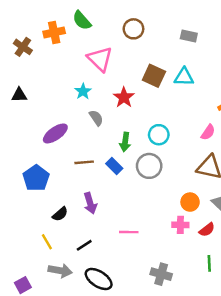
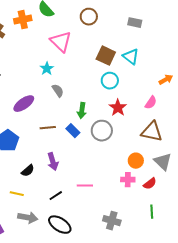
cyan triangle: (184, 77) -> (131, 57), turned 36
red star: (124, 97) -> (118, 108), moved
cyan circle: (159, 135) -> (110, 81), moved
yellow line: (47, 242) -> (17, 194), turned -48
black line: (84, 245) -> (56, 196), moved

